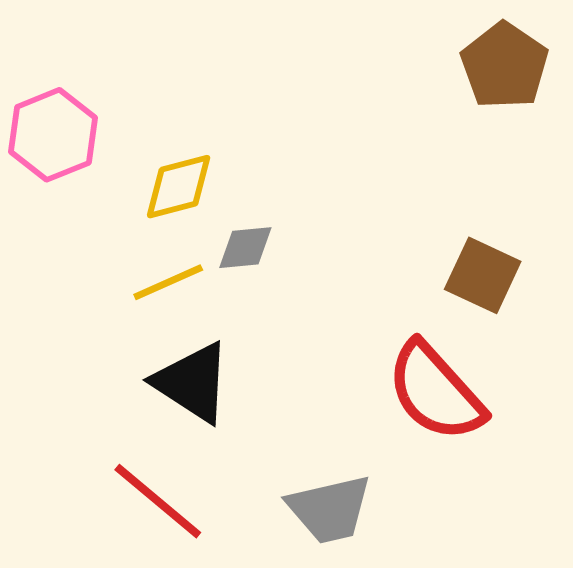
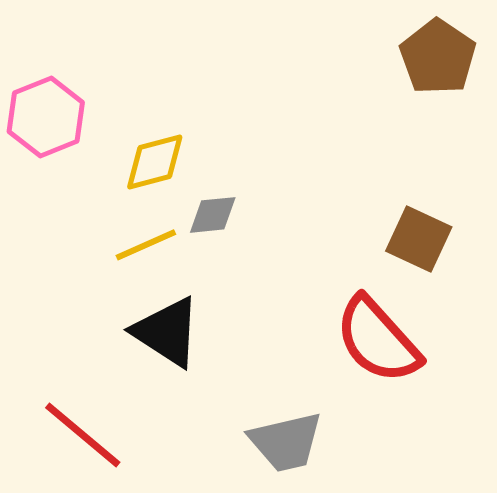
red line: (158, 501) -> (83, 435), moved

